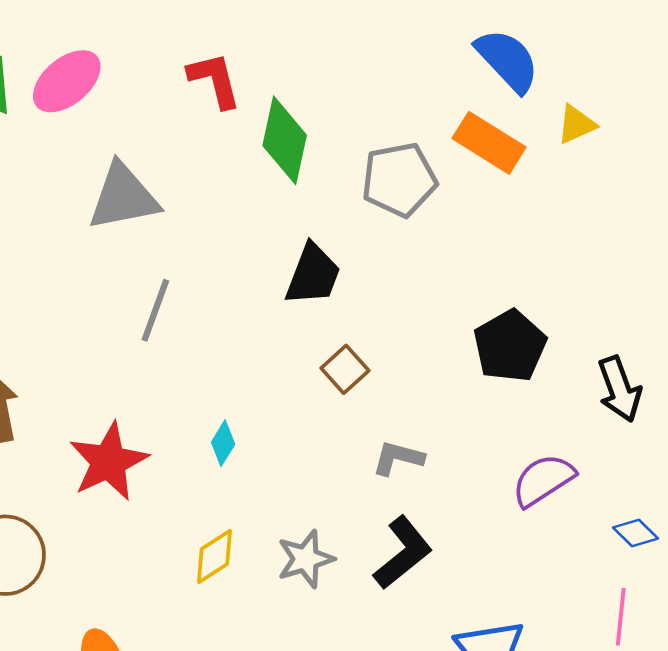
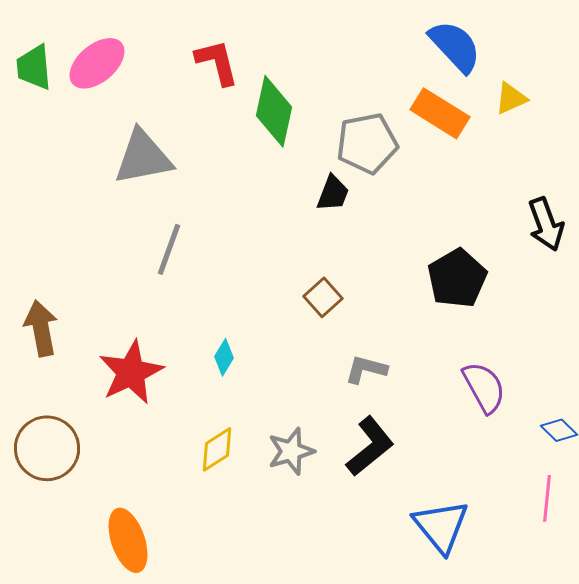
black trapezoid: (313, 275) -> (333, 193), moved, size x0.7
black arrow: (620, 389) -> (546, 224), moved
purple semicircle: (543, 480) -> (484, 387), turned 94

